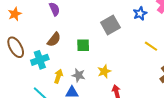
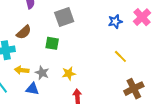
gray square: (110, 25) -> (64, 17), moved
yellow arrow: (58, 76) -> (22, 70), turned -112

